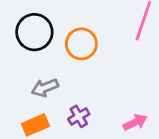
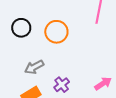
black circle: (34, 32) -> (21, 28), size x0.7

